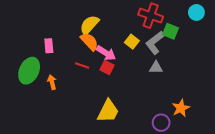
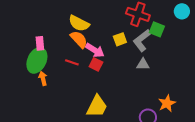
yellow semicircle: (89, 25) -> (79, 23), turned -105
yellow square: (132, 42) -> (120, 39), turned 32
green ellipse: (29, 71) -> (37, 60), moved

